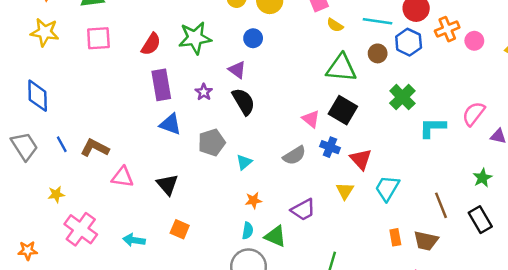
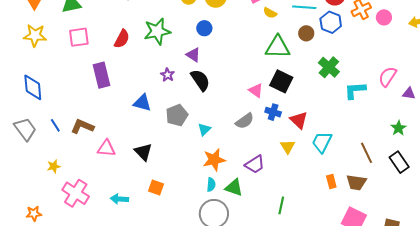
purple rectangle: (161, 85) -> (101, 75), moved
orange star: (253, 200) -> (214, 160), size x1.6

